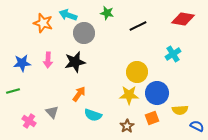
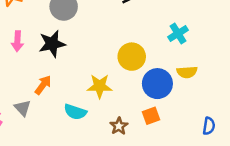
orange arrow: (79, 94) -> (43, 85), moved
yellow star: (129, 95) -> (100, 86), moved
yellow semicircle: (180, 110) -> (187, 72), moved
blue semicircle: (197, 126) -> (209, 126), turned 72

